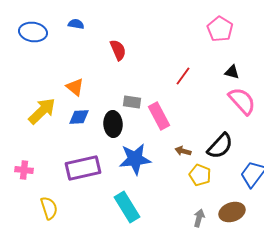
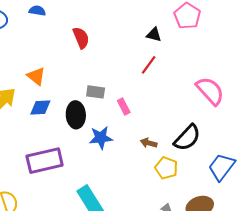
black triangle: (232, 72) -> (154, 35), moved
pink rectangle: (159, 116) -> (124, 106), size x0.6
blue star: (135, 159) -> (101, 138), moved, size x0.7

